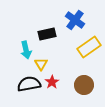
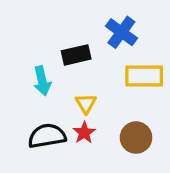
yellow rectangle: (89, 47) -> (144, 76), turned 35
yellow triangle: (41, 64) -> (86, 104), moved

